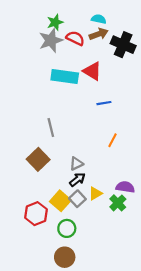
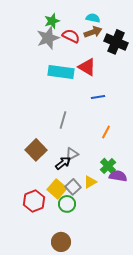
gray line: (51, 128) -> (63, 120), moved, turned 30
black arrow: (77, 180) -> (63, 163), moved
green cross: (118, 203) -> (108, 166), moved
green circle: (67, 228) -> (67, 204), moved

